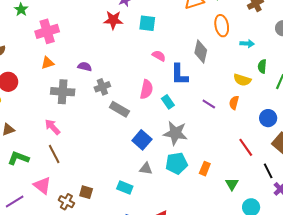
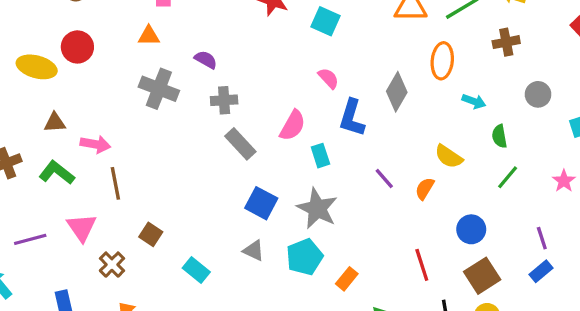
green semicircle: (262, 66) -> (499, 136), moved, turned -32
pink arrow: (52, 127) -> (95, 144), moved, turned 126
blue square: (142, 140) -> (261, 203), turned -30
cyan pentagon: (176, 163) -> (305, 257), turned -30
cyan rectangle: (125, 187) -> (196, 270), moved
brown square: (86, 192) -> (151, 234), moved

